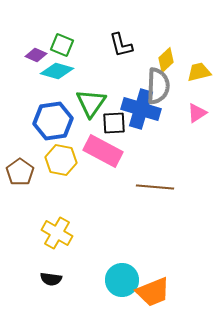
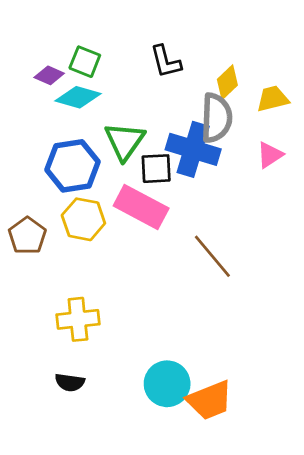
brown line: (155, 187) -> (212, 256), turned 45
yellow cross: (57, 233) -> (78, 319), turned -36

